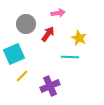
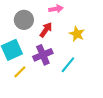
cyan line: (70, 57) -> (68, 65), moved, turned -54
purple cross: (50, 86) -> (43, 55), moved

